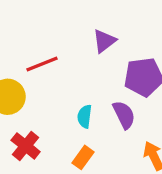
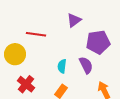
red line: (42, 64) -> (36, 34), turned 30

